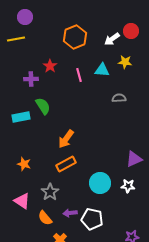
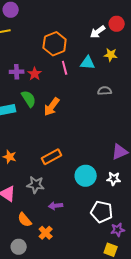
orange hexagon: (75, 37) -> (55, 44), moved
red star: (50, 66) -> (35, 74), moved
orange arrow: (66, 139) -> (52, 107), moved
gray star: (50, 192) -> (36, 185), turned -30
orange semicircle: (45, 218) -> (25, 220), moved
white pentagon: (92, 219) -> (102, 212), moved

